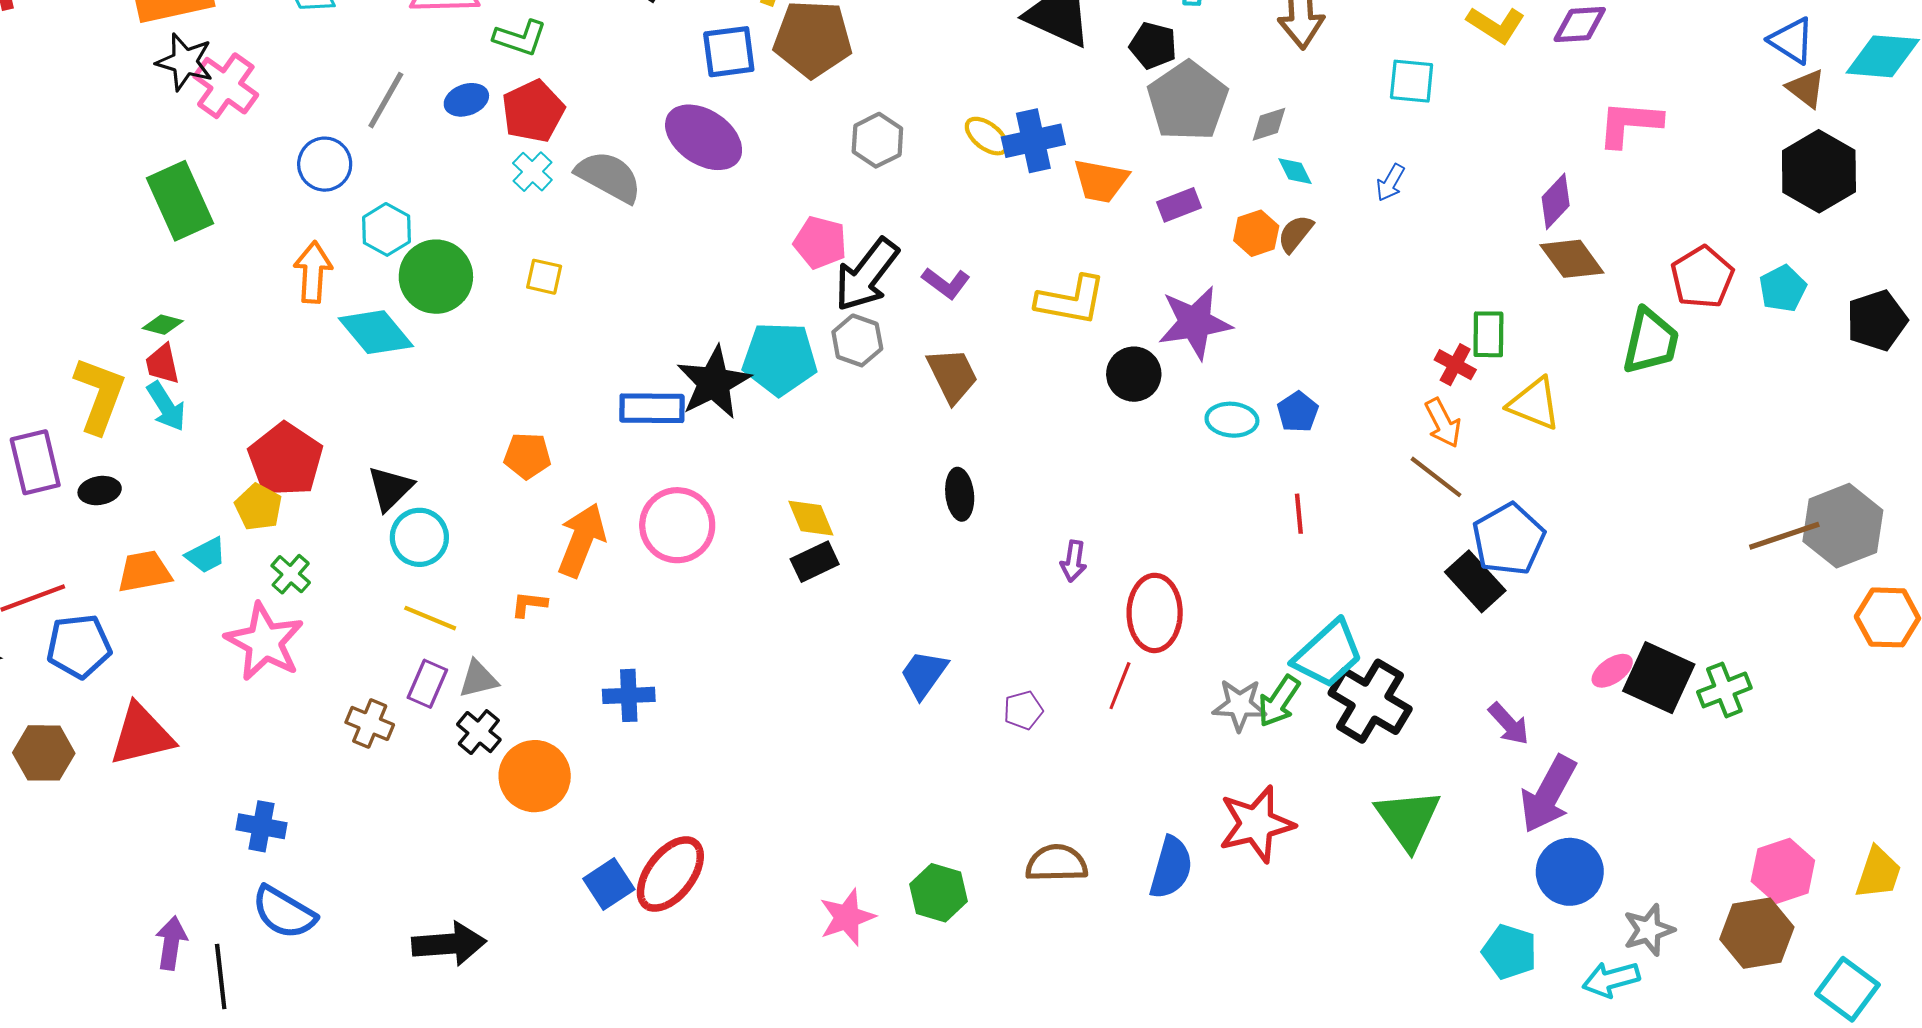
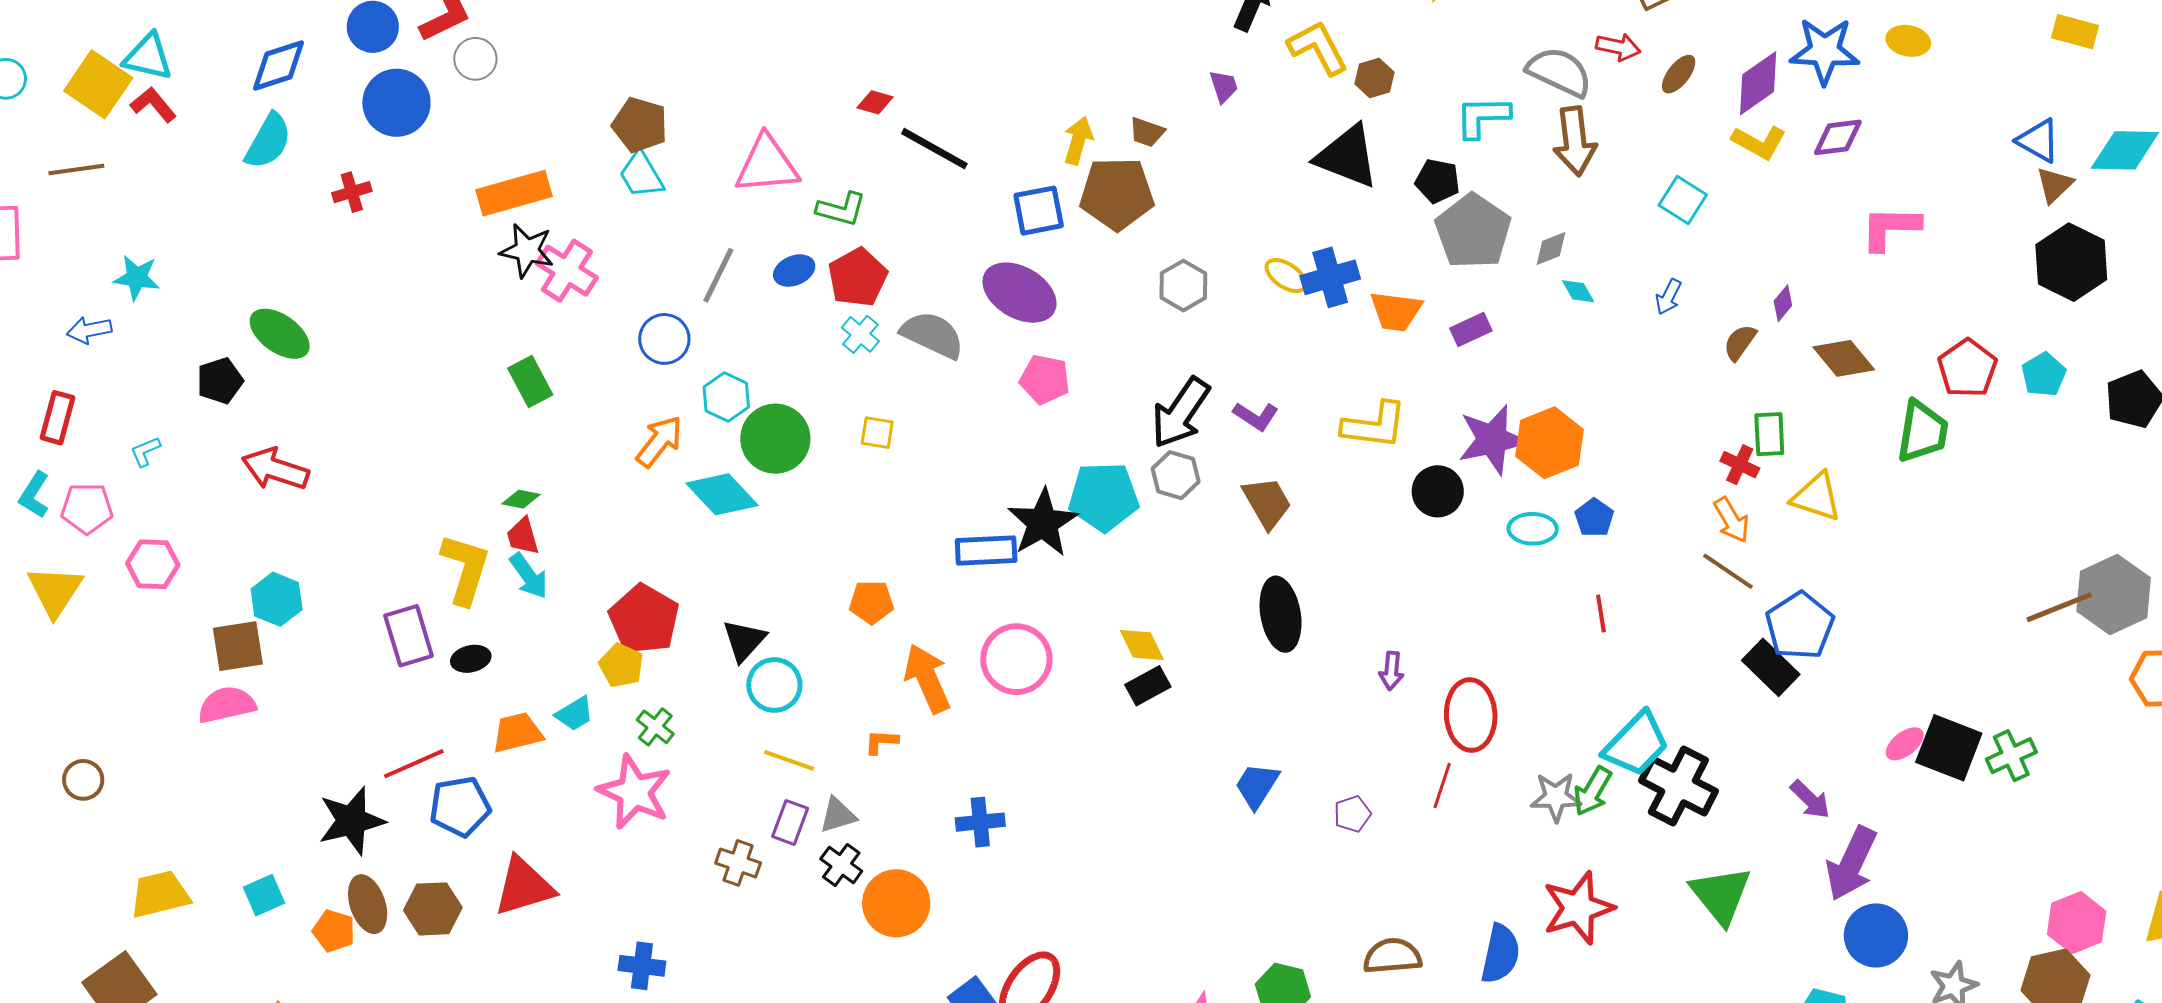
cyan square: (1412, 81) -> (1683, 200), turned 30
brown triangle: (1806, 88) -> (2054, 185), turned 42
green rectangle: (180, 201) -> (530, 382), size x0.7
purple diamond: (1556, 201) -> (1783, 303), moved, size x0.7
orange hexagon: (1256, 233) -> (1549, 443), moved, size x1.6
brown semicircle: (1295, 234) -> (1740, 342), moved
pink pentagon: (820, 242) -> (1045, 379), moved
orange arrow: (313, 272) -> (659, 441), turned 38
black ellipse: (960, 494) -> (1281, 614), size x1.5
orange arrow: (582, 540) -> (927, 679), turned -42

